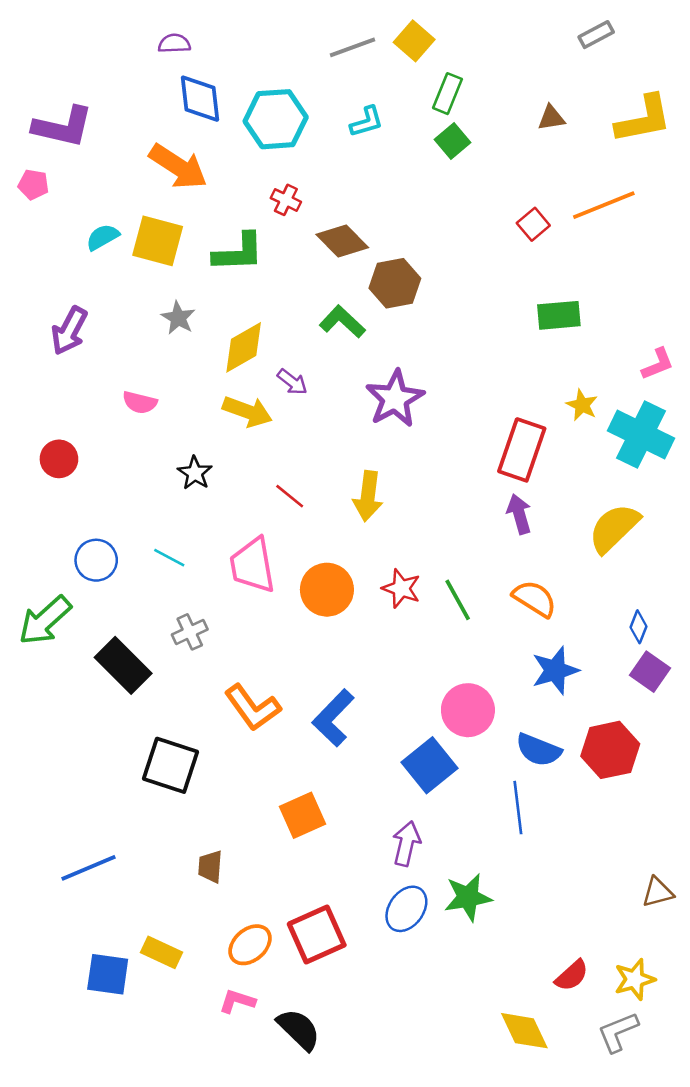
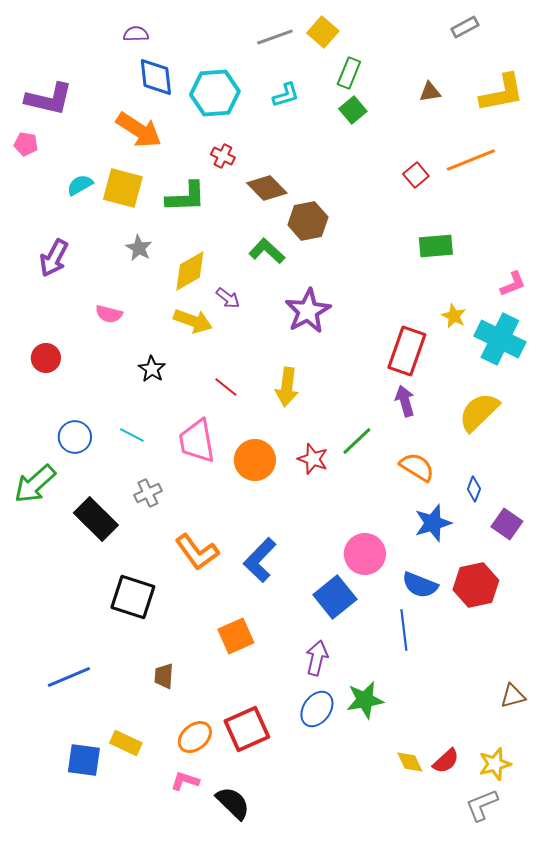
green line: (458, 600) -> (357, 441), moved, turned 76
blue diamond: (638, 627) -> (474, 489), moved
yellow diamond: (524, 1031) -> (410, 762), moved, size x0.7

